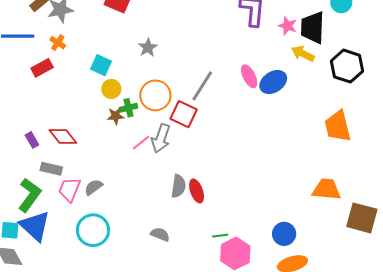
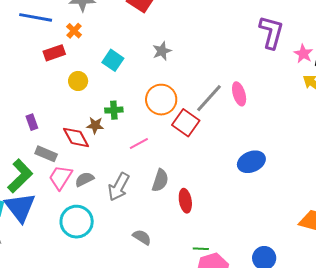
pink ellipse: (249, 76) -> (239, 94), moved
blue ellipse: (273, 82) -> (251, 162), moved
yellow circle: (111, 89) -> (78, 81), moved
green cross: (129, 108) -> (114, 110), moved
brown star: (116, 116) -> (95, 125), moved
red diamond: (63, 137) -> (76, 137), moved
gray arrow: (161, 138) -> (119, 187), moved
gray semicircle: (178, 186) -> (160, 180), moved

